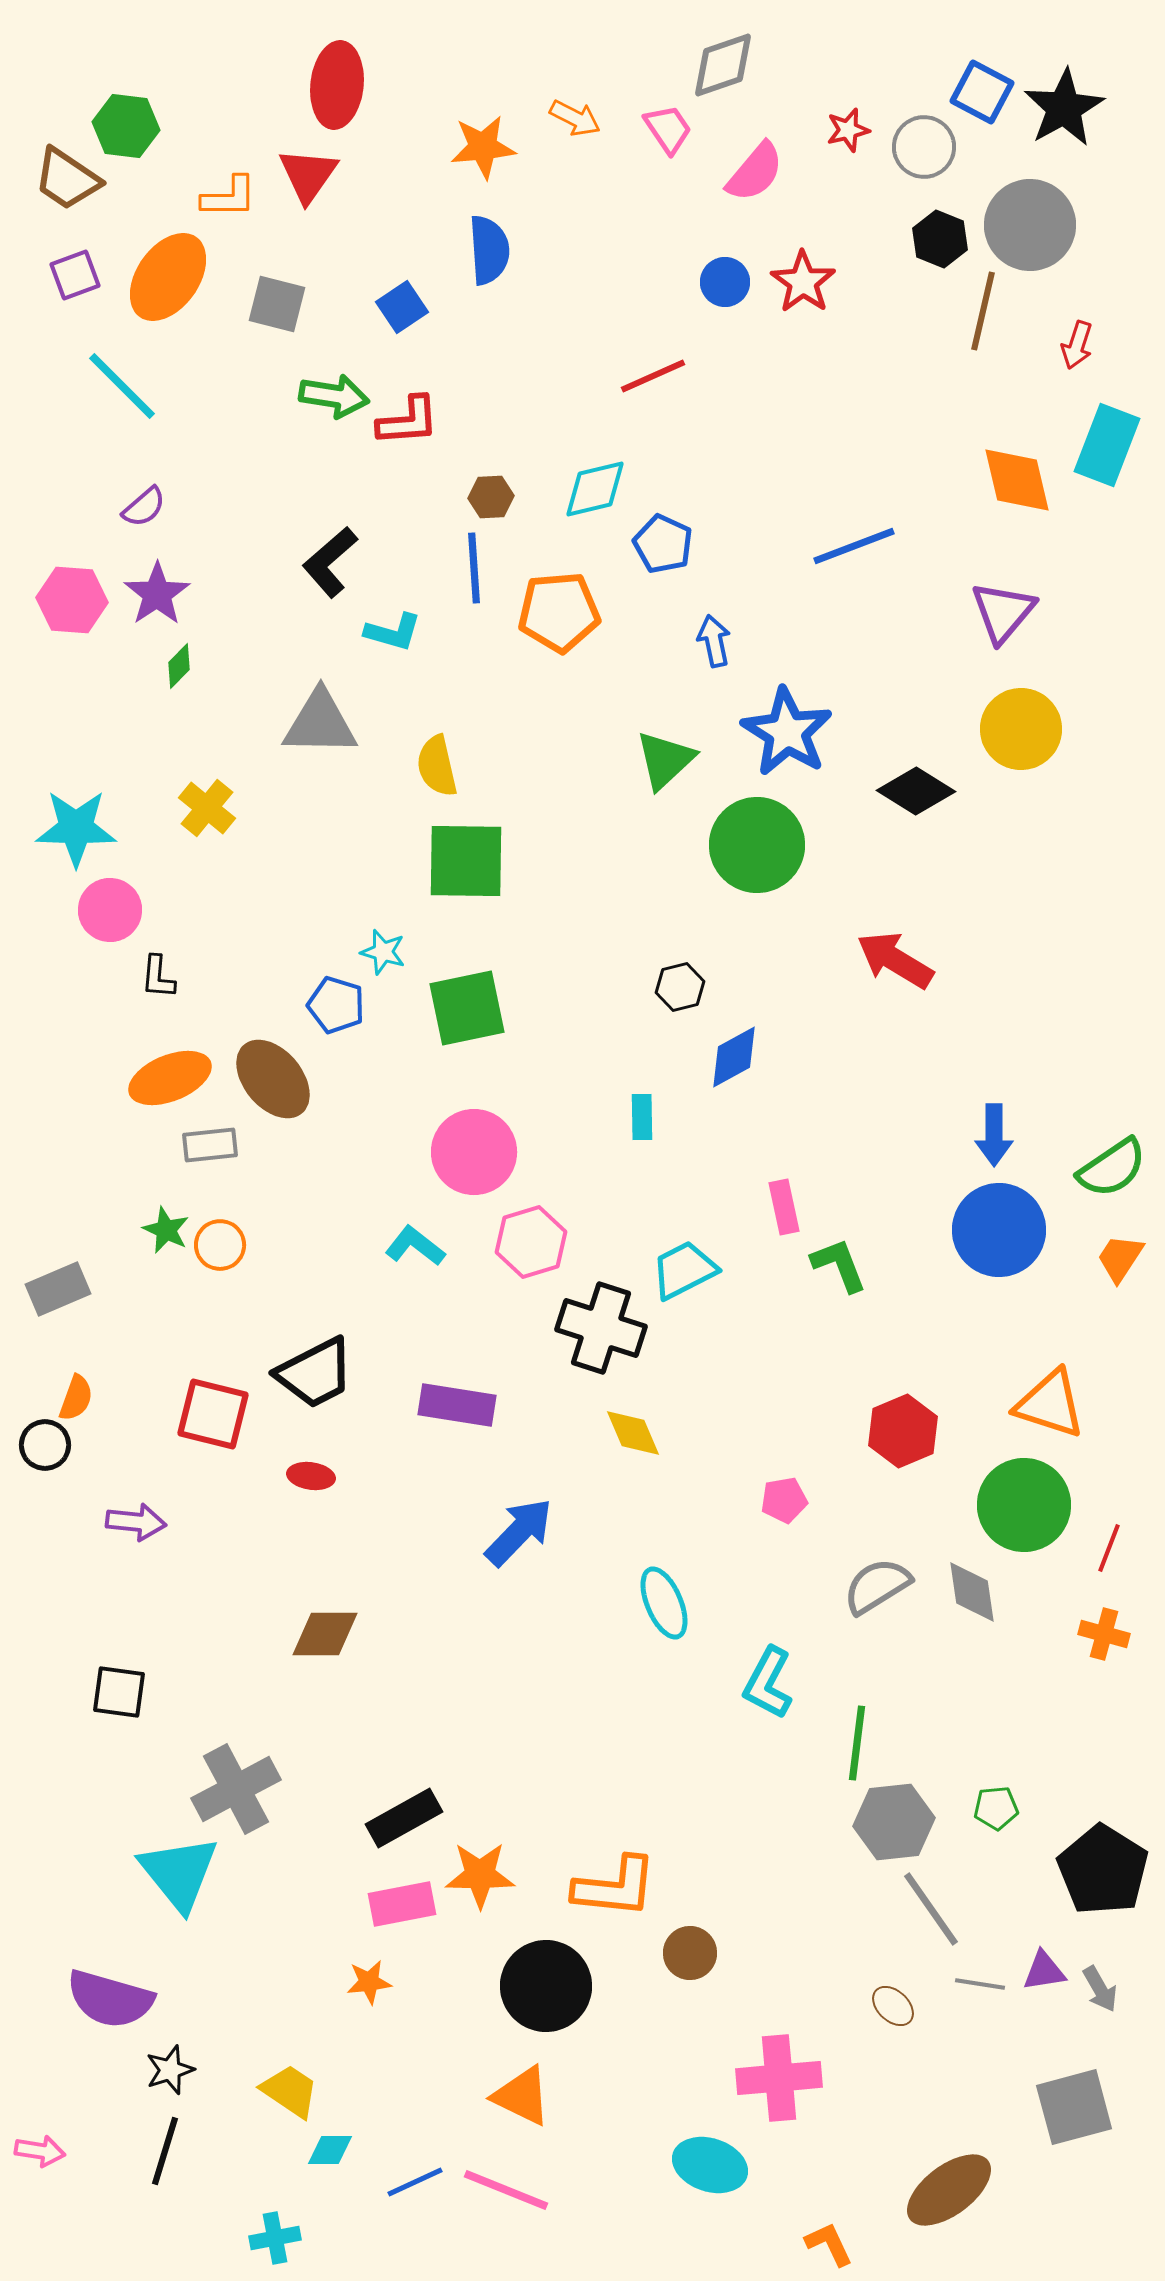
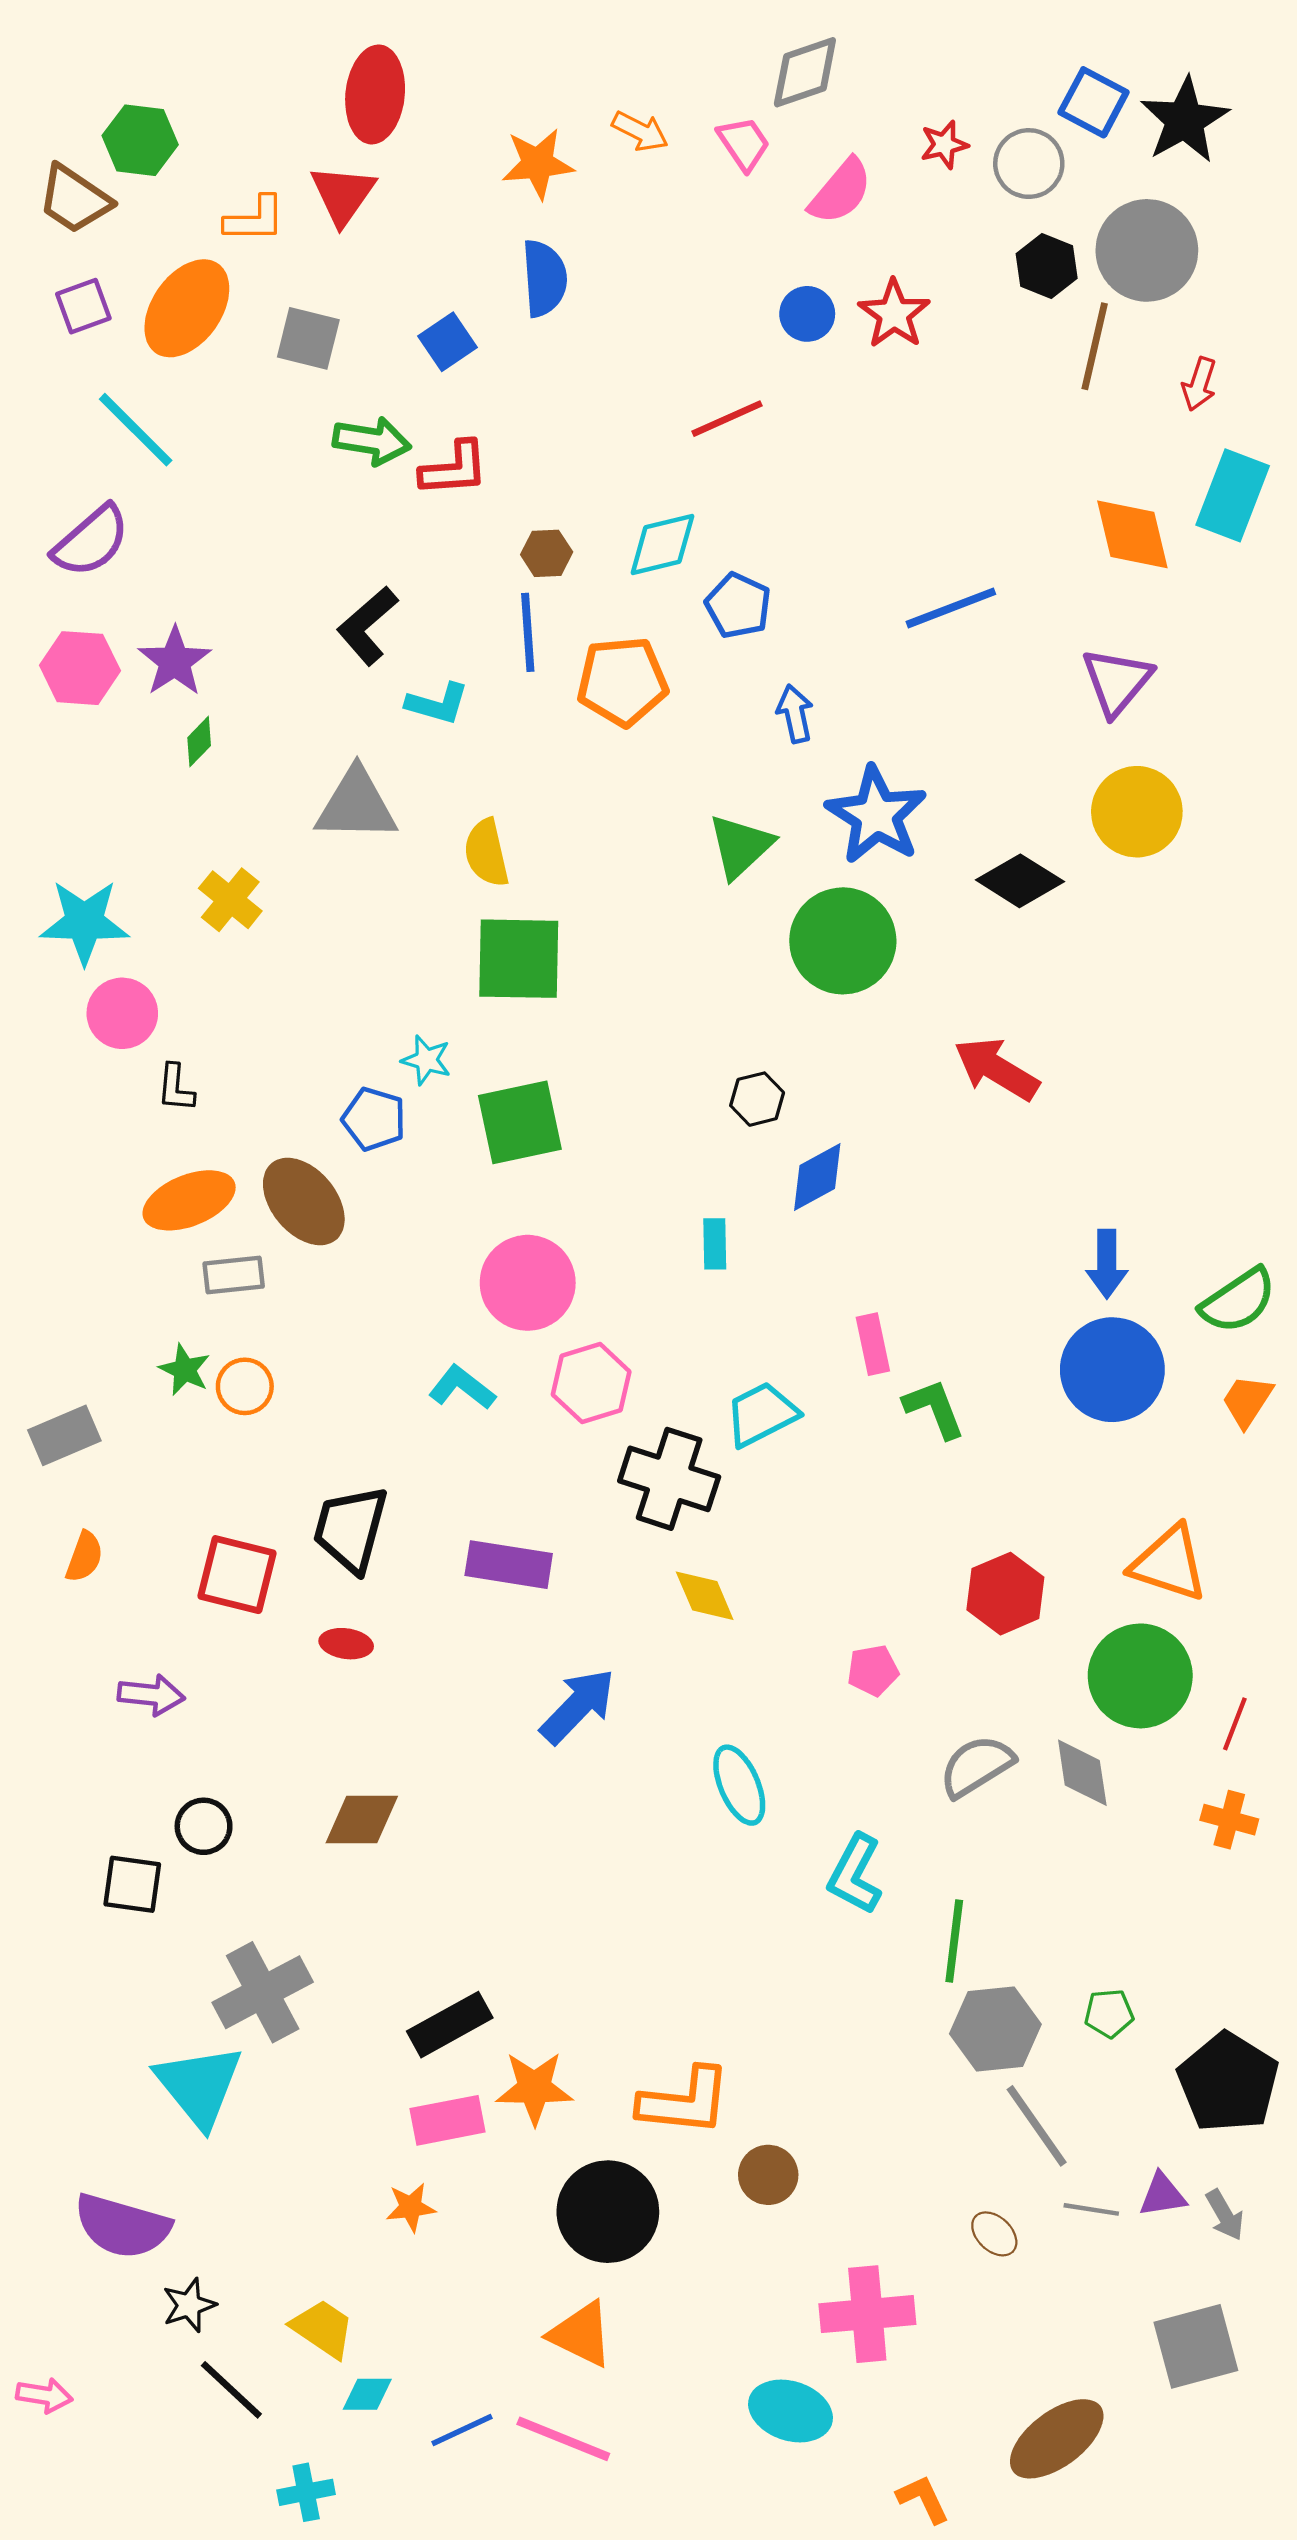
purple semicircle: (144, 507) -> (91, 541), moved, size x1.6
black trapezoid: (315, 1373) -> (351, 1529), turned 132
black circle: (45, 1445) -> (204, 1826), moved
black line: (165, 2151) -> (231, 2390), moved, turned -64

